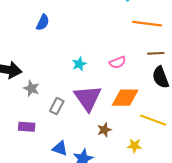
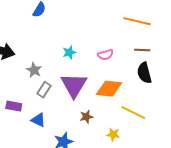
gray star: (31, 88) -> (34, 70), moved
blue triangle: (60, 148) -> (38, 120), moved

